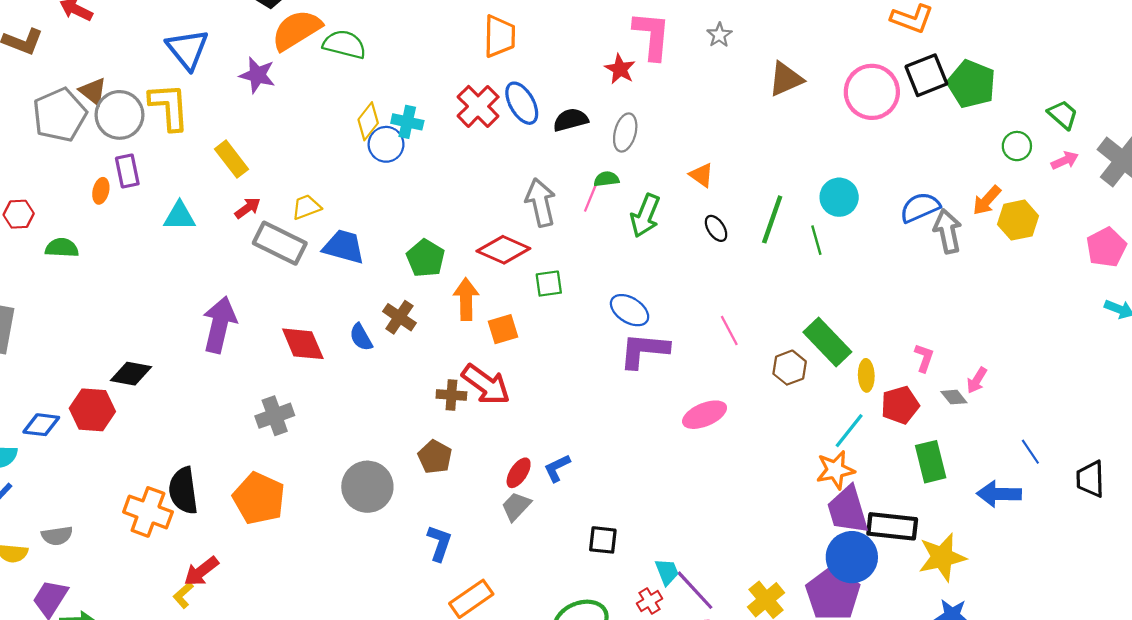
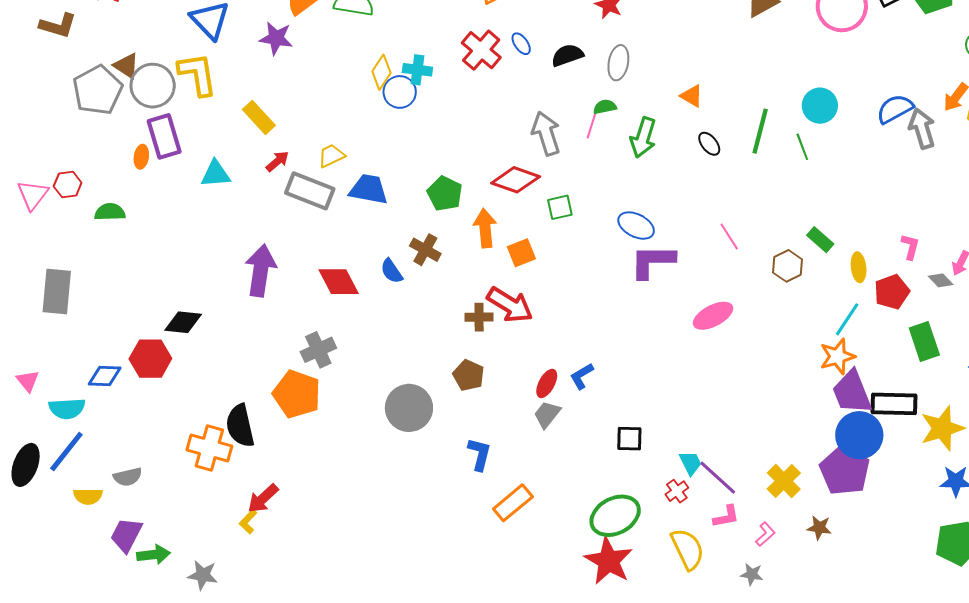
blue ellipse: (522, 103) -> (521, 44), size x0.6
purple rectangle: (127, 171) -> (164, 136), size x1.4
green rectangle: (827, 342) -> (820, 240), size x0.6
orange pentagon: (259, 498) -> (297, 394), moved

